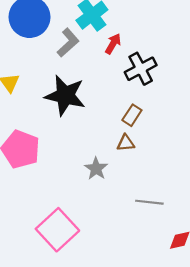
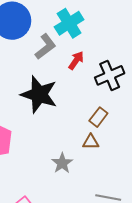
red arrow: (113, 44) -> (76, 60), moved

